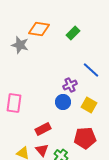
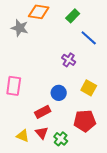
blue line: (91, 70) -> (89, 38), moved
purple cross: (70, 85) -> (69, 60), moved, turned -32
blue circle: (63, 102) -> (59, 93), moved

